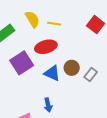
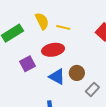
purple square: (22, 63) -> (28, 64), size x0.7
gray rectangle: (91, 75) -> (92, 89), moved

